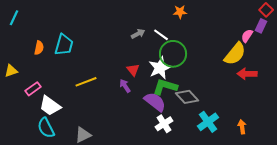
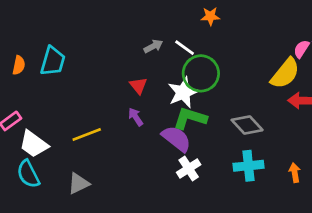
red triangle: (133, 70) -> (138, 86), moved
yellow line: (86, 82) -> (87, 135), moved
gray diamond: (187, 97) -> (247, 125), moved
cyan cross: (208, 122) -> (248, 166), turned 30

